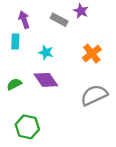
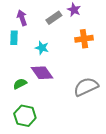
gray rectangle: (59, 20) -> (54, 18), turned -63
orange cross: (92, 54) -> (84, 39), moved, turned 30
green semicircle: (14, 84) -> (20, 84), moved

